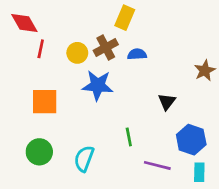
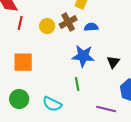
blue star: (98, 85) -> (83, 56), moved
green line: (129, 137) -> (77, 84), moved
cyan semicircle: (84, 159) -> (52, 104), turned -84

